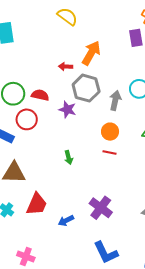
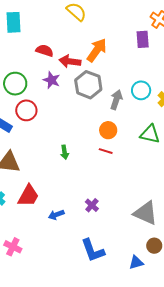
red arrow: (66, 67) -> (70, 61), size x1.5
red semicircle: (40, 95) -> (45, 51), moved
purple star: (67, 109) -> (52, 80), moved
purple cross: (101, 208) -> (92, 205), size x0.6

